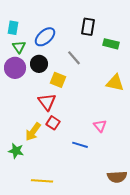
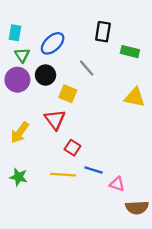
red square: (53, 123) -> (72, 148), moved
pink triangle: (100, 126) -> (117, 184), moved, turned -32
yellow arrow: (33, 132) -> (20, 132), moved
yellow line: (42, 181) -> (63, 175), moved

